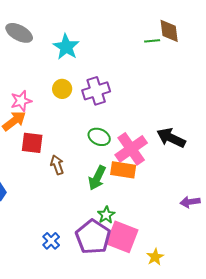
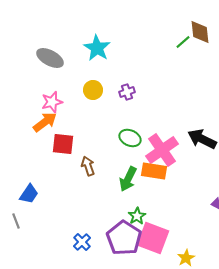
gray ellipse: (19, 33) -> (50, 58), moved
green line: (152, 41) -> (183, 42), turned -35
purple cross: (96, 91) -> (127, 92), size x0.6

